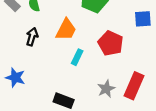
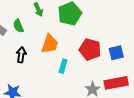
blue square: (143, 19) -> (116, 53), moved
red rectangle: (134, 86) -> (116, 83), turned 65

